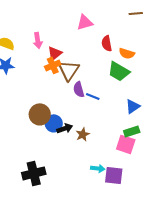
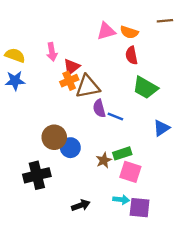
orange semicircle: (127, 53) -> (129, 32), moved
brown triangle: (69, 70) -> (88, 87), turned 45
black arrow: (65, 128) -> (81, 205), moved
green rectangle: (132, 131) -> (122, 153), moved
pink square: (126, 144) -> (130, 172), moved
black cross: (34, 173) -> (37, 175), moved

